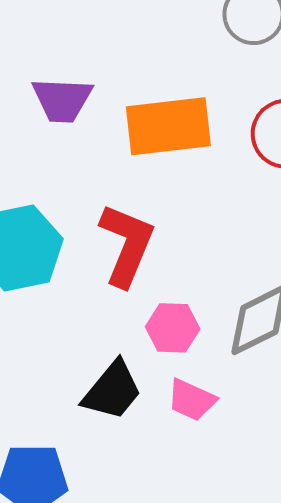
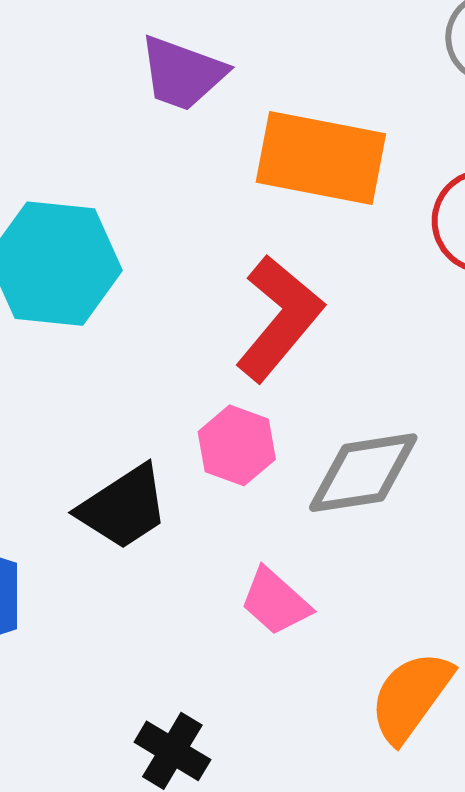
red L-shape: (127, 245) -> (279, 318), moved
pink trapezoid: (192, 400) -> (275, 602), moved

